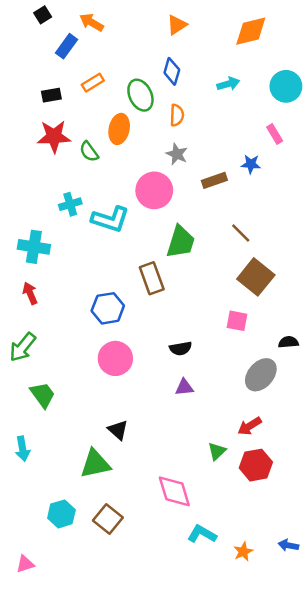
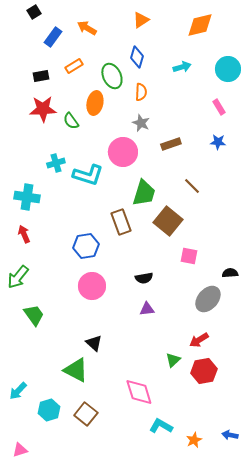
orange arrow: (92, 22) -> (87, 28), moved
blue star: (251, 164) -> (218, 142), moved
brown square: (256, 277) -> (168, 221), moved
cyan arrow: (23, 449) -> (18, 391), moved, turned 54
green triangle: (95, 464) -> (76, 370), turned 40

